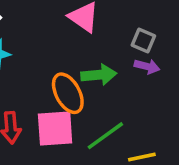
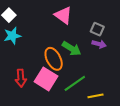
green arrow: (99, 75) -> (71, 49), turned 36
pink square: (55, 129) -> (46, 79), turned 35

